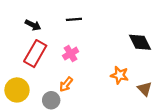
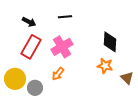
black diamond: (140, 42) -> (110, 42), moved, turned 30
pink cross: (71, 54) -> (62, 47), size x1.5
gray circle: (51, 100) -> (35, 88), moved

